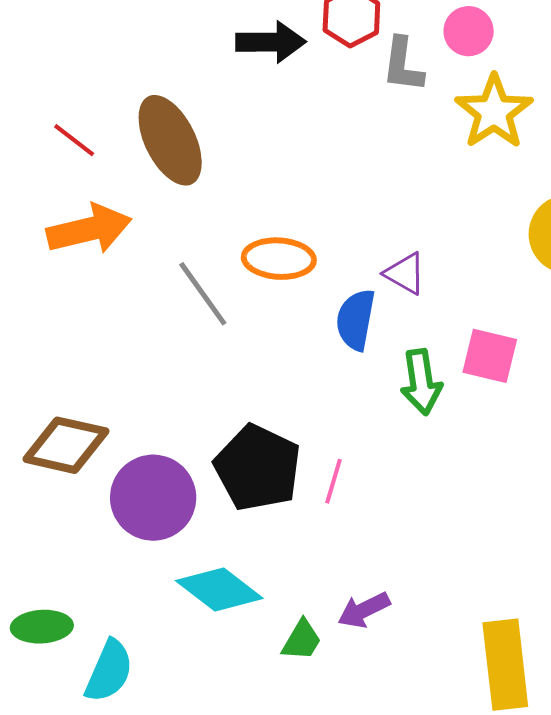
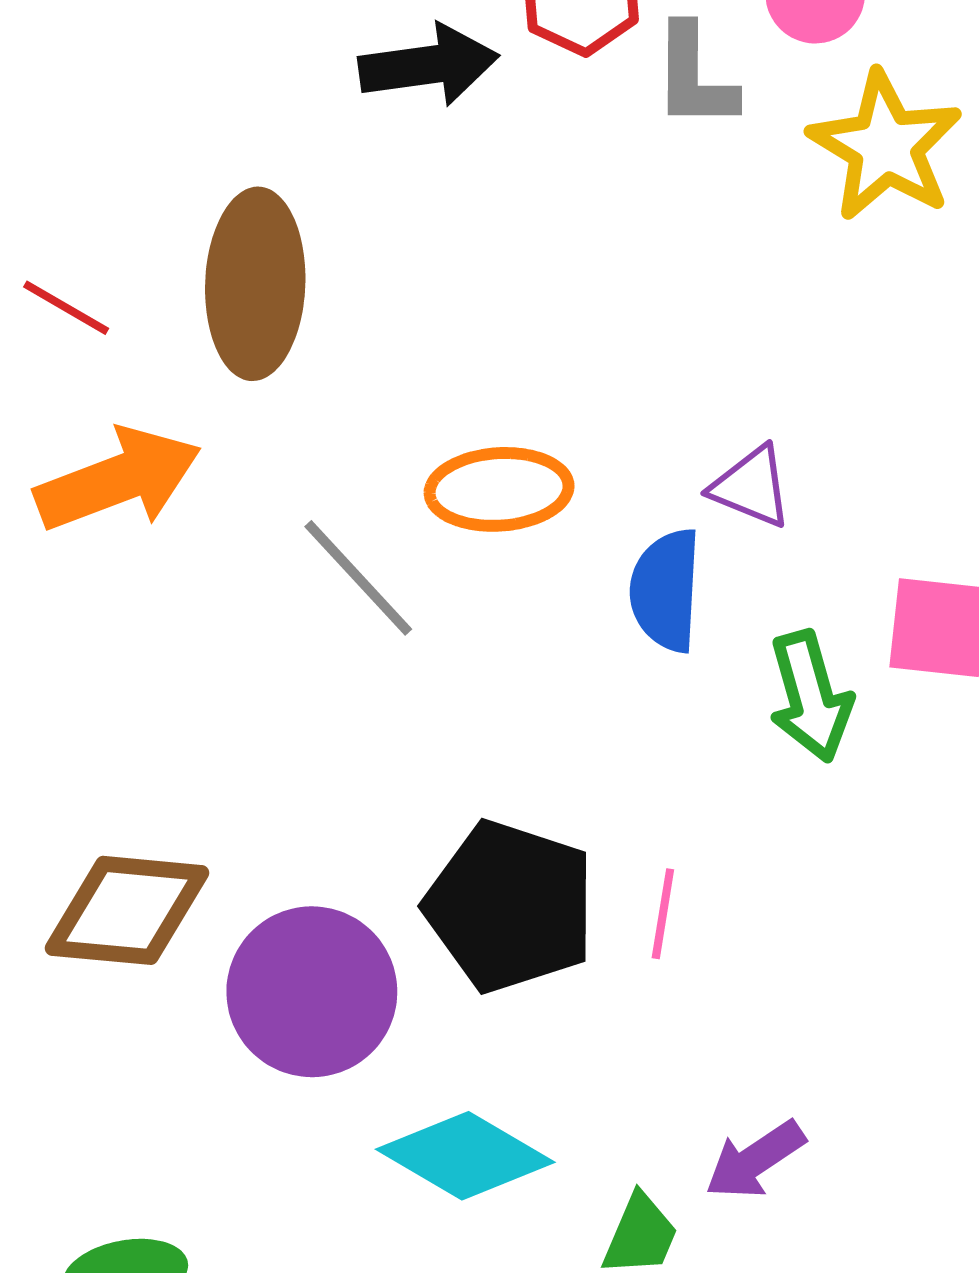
brown ellipse: (170, 140) -> (255, 284), turned 36

